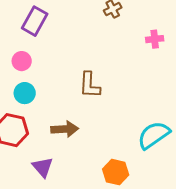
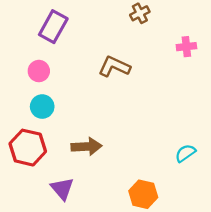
brown L-shape: (90, 85) -> (114, 67), moved, turned 112
cyan semicircle: (154, 135) -> (185, 153), size x0.6

